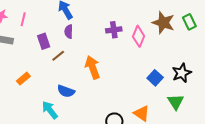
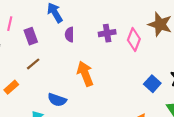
purple semicircle: (69, 32) -> (69, 35), moved
purple rectangle: (44, 41) -> (31, 36), moved
brown line: (58, 56) -> (33, 64), moved

